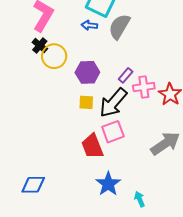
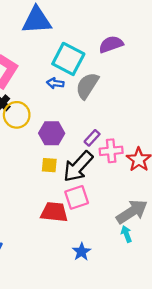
red trapezoid: (92, 146) -> (54, 212), turned 116
blue star: (108, 184) -> (81, 252), moved, size x0.7
cyan arrow: (140, 199) -> (126, 234), moved

